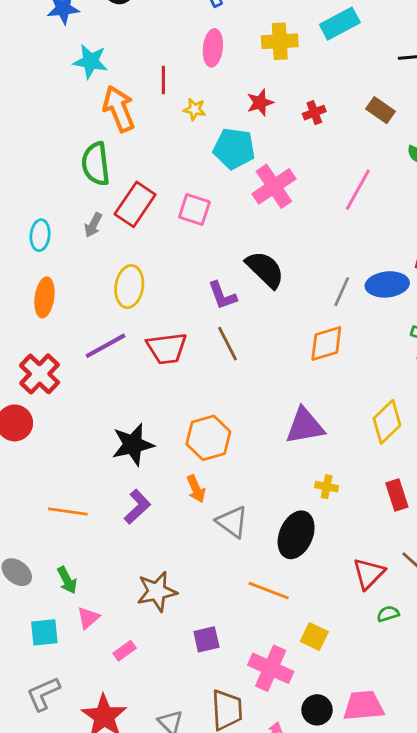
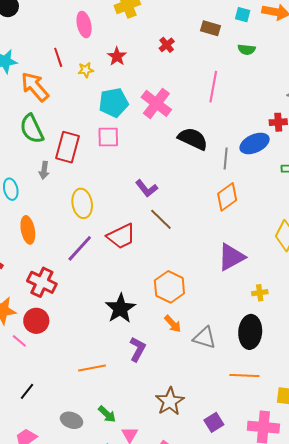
red star: (260, 103) -> (117, 56), moved
cyan pentagon: (234, 149) -> (114, 103), moved
black semicircle: (265, 269) -> (193, 139), moved

